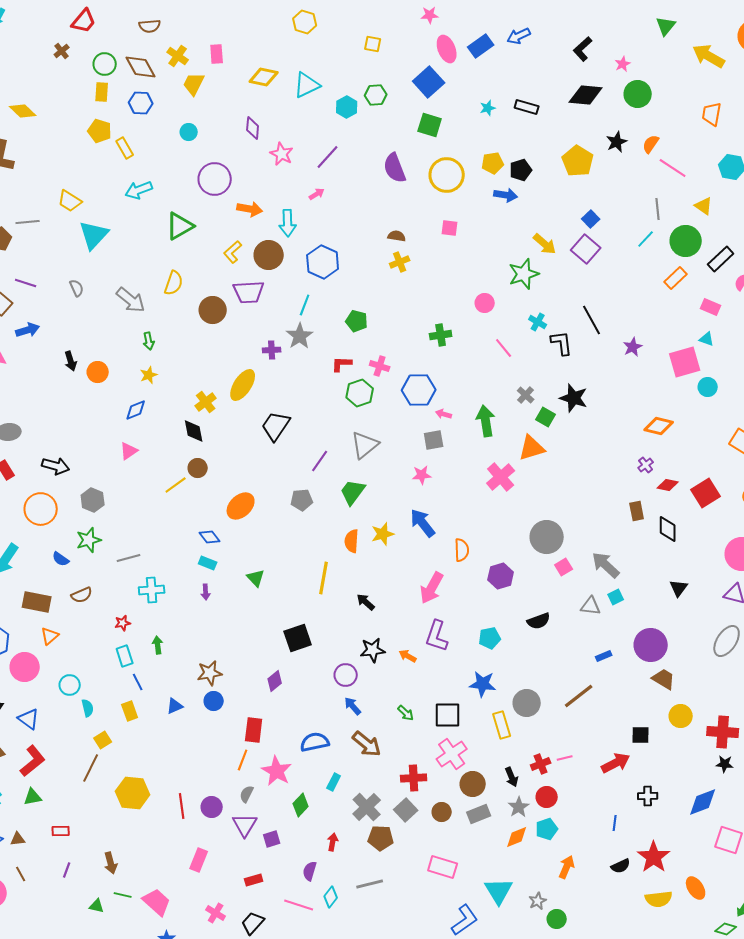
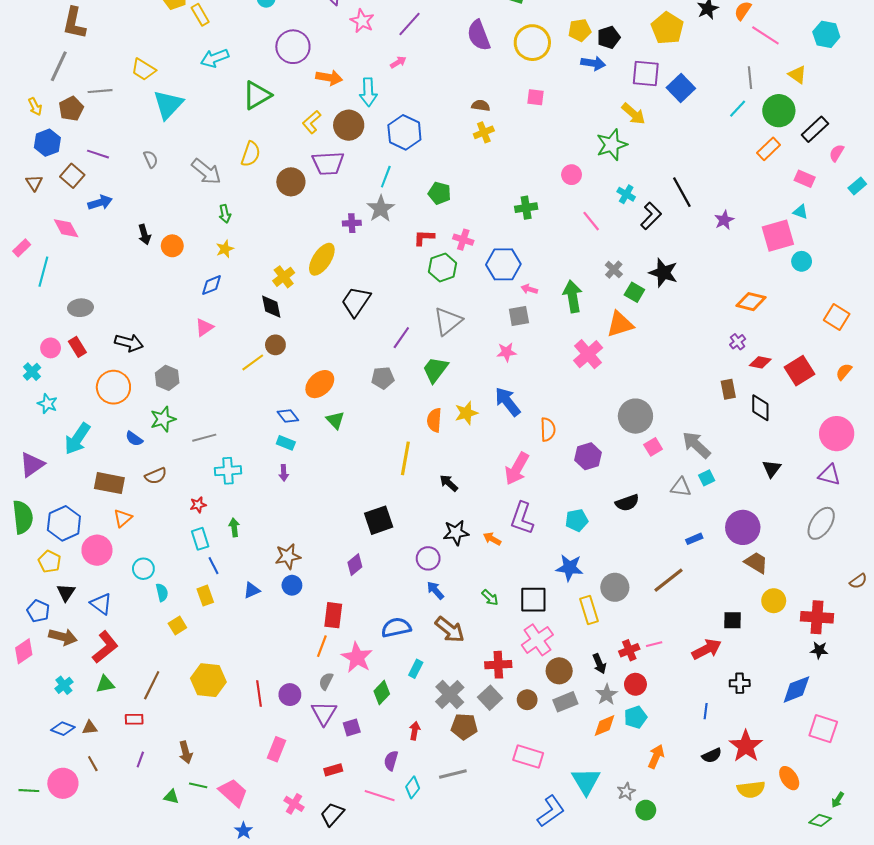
blue square: (591, 219) -> (681, 88), size x1.5
purple square: (586, 249) -> (646, 74), moved, turned -36
black L-shape: (562, 343) -> (651, 216), turned 52
green triangle: (256, 578) -> (335, 420), moved
brown line: (91, 768) -> (152, 685), moved

